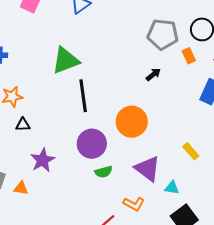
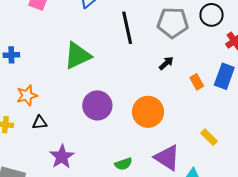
orange rectangle: (189, 56) -> (197, 82), moved
black line: (83, 96) -> (127, 28), moved
purple circle: (92, 144) -> (97, 105), moved

